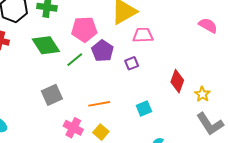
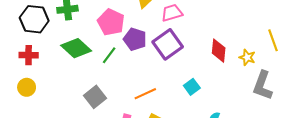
pink pentagon: (84, 29) -> (111, 22), turned -30
purple square: (132, 63) -> (168, 44), size x2.0
gray L-shape: (210, 124) -> (263, 85), turned 68

